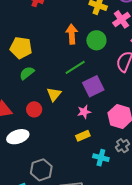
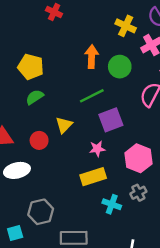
yellow rectangle: (83, 136) -> (93, 177), size x1.5

